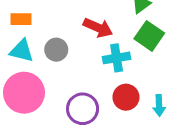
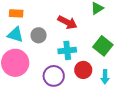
green square: (149, 36) -> (103, 46), moved
cyan cross: (117, 58) -> (67, 50), moved

